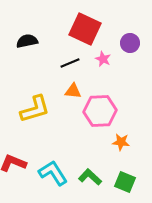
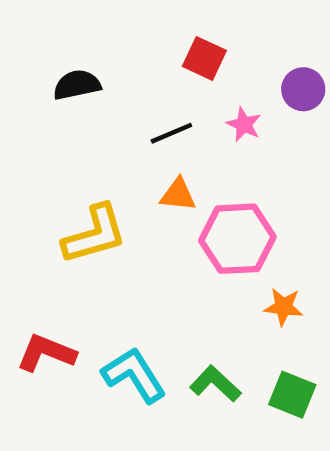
red square: (85, 29) -> (204, 58), size x0.6

